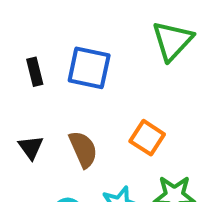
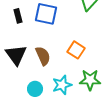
black triangle: (31, 147) -> (16, 55), size x1.6

